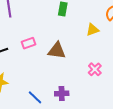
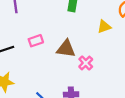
pink cross: (95, 69) -> (86, 63), moved

